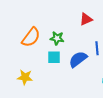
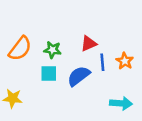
red triangle: (86, 19) -> (89, 44), moved

